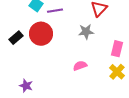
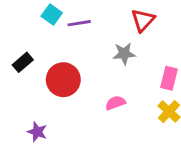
red circle: (41, 34) -> (63, 80), moved

